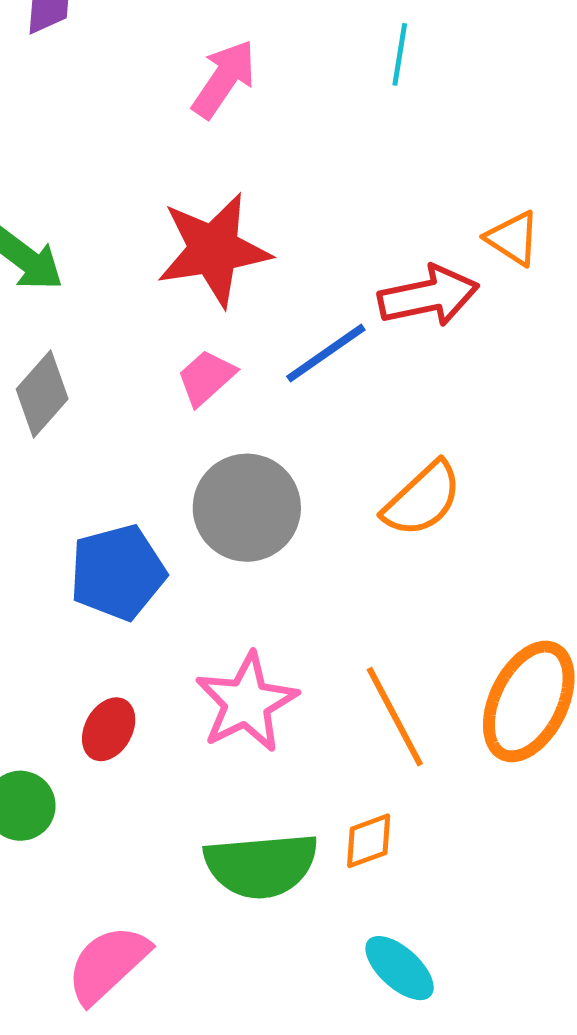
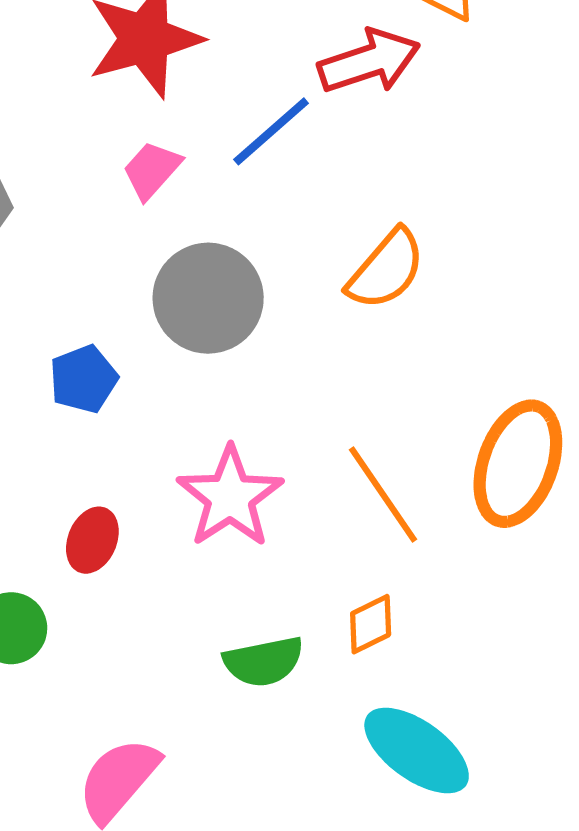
blue pentagon: (118, 572) -> (84, 379), size x0.7
green semicircle: (261, 865) -> (264, 662), size x0.7
cyan ellipse: (400, 968) -> (417, 750), size x1.4

